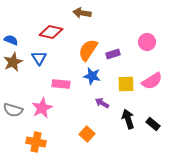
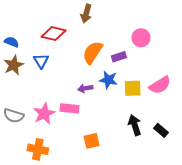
brown arrow: (82, 13) -> (86, 14), turned -84
pink circle: (147, 42) -> (141, 38), moved
blue star: (92, 76) -> (108, 80), moved
pink rectangle: (61, 84) -> (69, 108), moved
purple arrow: (102, 103) -> (85, 88), moved, turned -40
orange square: (87, 134) -> (92, 141), turned 35

